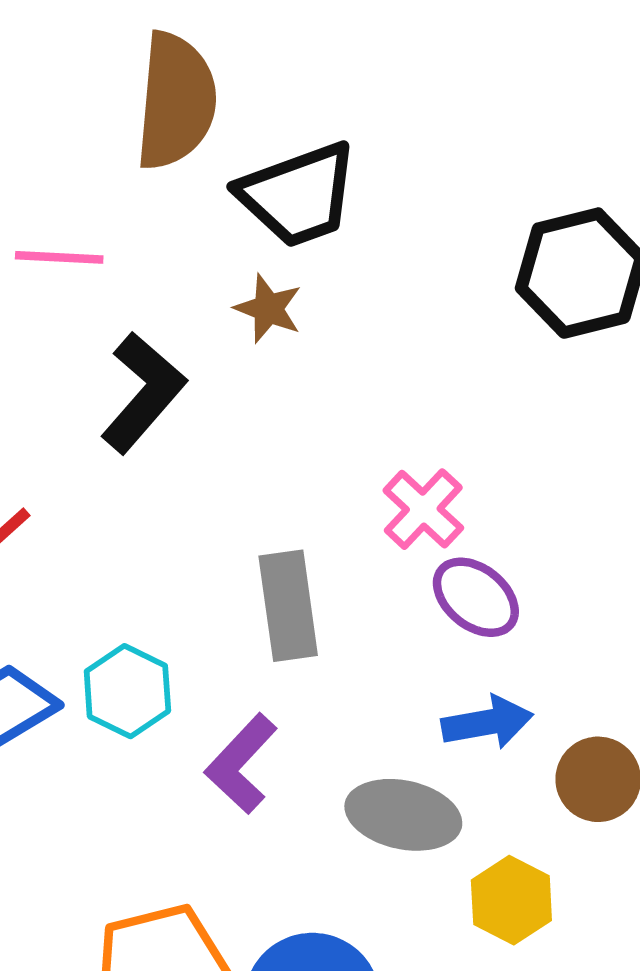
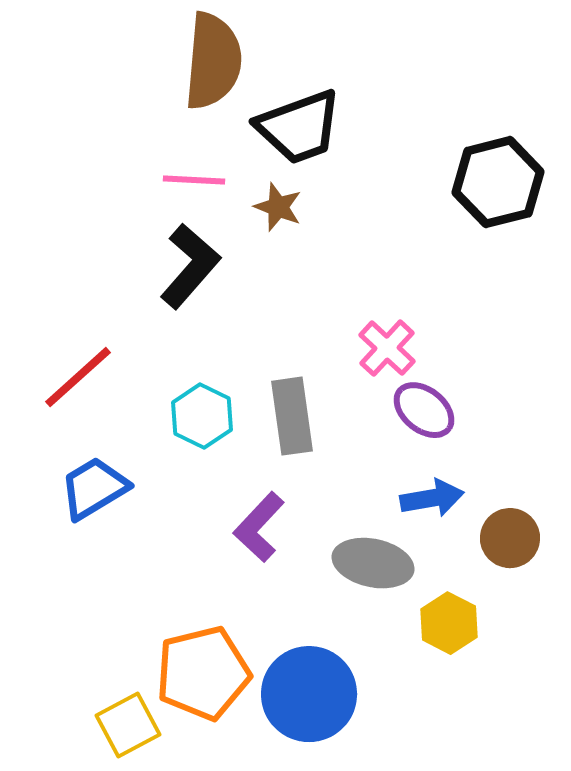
pink line: (59, 257) -> (194, 180), moved
cyan hexagon: (127, 691) -> (202, 416), moved

